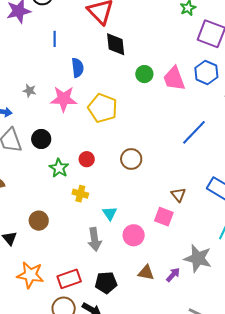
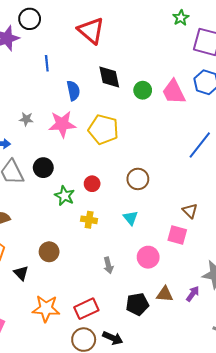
black diamond: (116, 44) -> (109, 77), moved
cyan triangle: (110, 213) -> (131, 218), moved
gray arrow: (95, 239) -> (108, 265), size x0.7
black pentagon: (106, 283) -> (137, 304), moved

